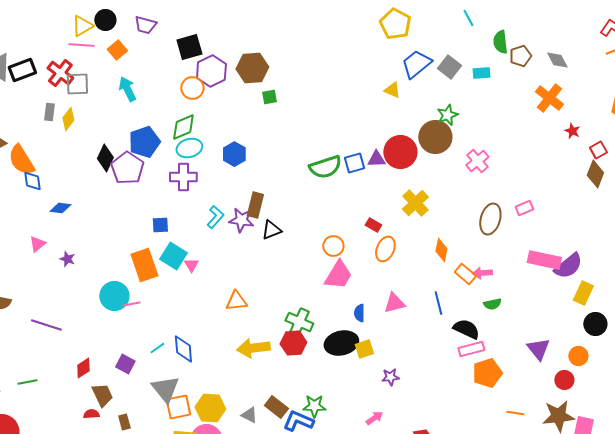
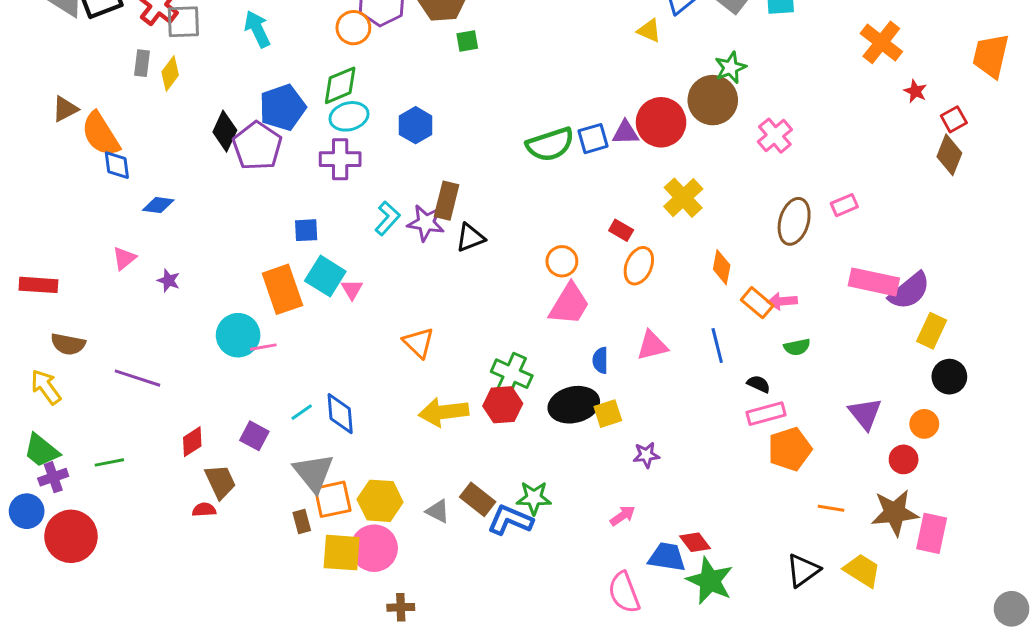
orange triangle: (236, 301) -> (418, 343), turned 50
black semicircle: (466, 329) -> (759, 384), size x0.6
brown rectangle: (124, 422) -> (302, 522), moved

